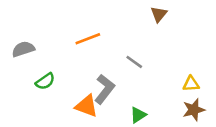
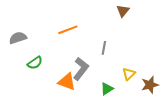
gray line: (134, 62) -> (104, 48), turned 64
yellow triangle: (191, 84) -> (129, 74), moved, turned -40

